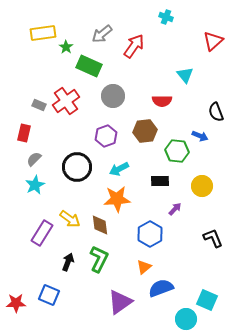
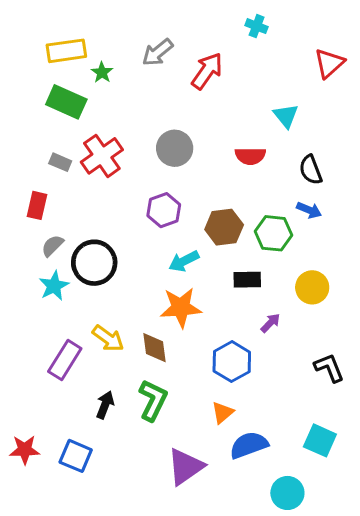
green rectangle: (89, 66) -> (66, 102), moved
black semicircle: (216, 112) -> (311, 170), moved
brown hexagon: (145, 131) -> (224, 227), moved
black circle: (77, 167) -> (94, 263), moved
cyan square: (207, 300) -> (320, 440), moved
red star: (16, 303) -> (25, 450), moved

